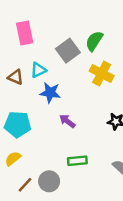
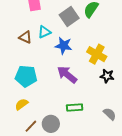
yellow cross: (102, 73) -> (97, 54), moved
blue star: (50, 93) -> (64, 46), moved
purple arrow: (67, 121) -> (67, 75), size x1.5

